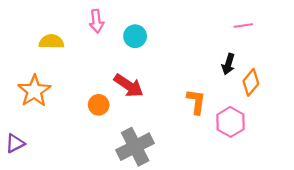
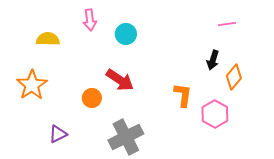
purple triangle: (15, 143) -> (58, 134), moved

